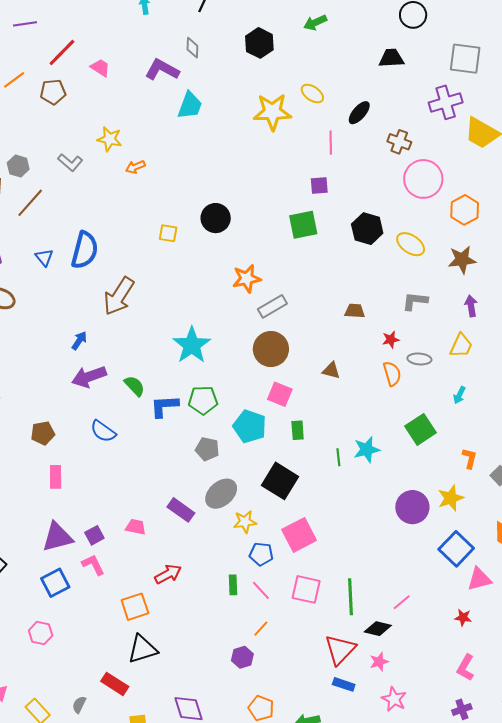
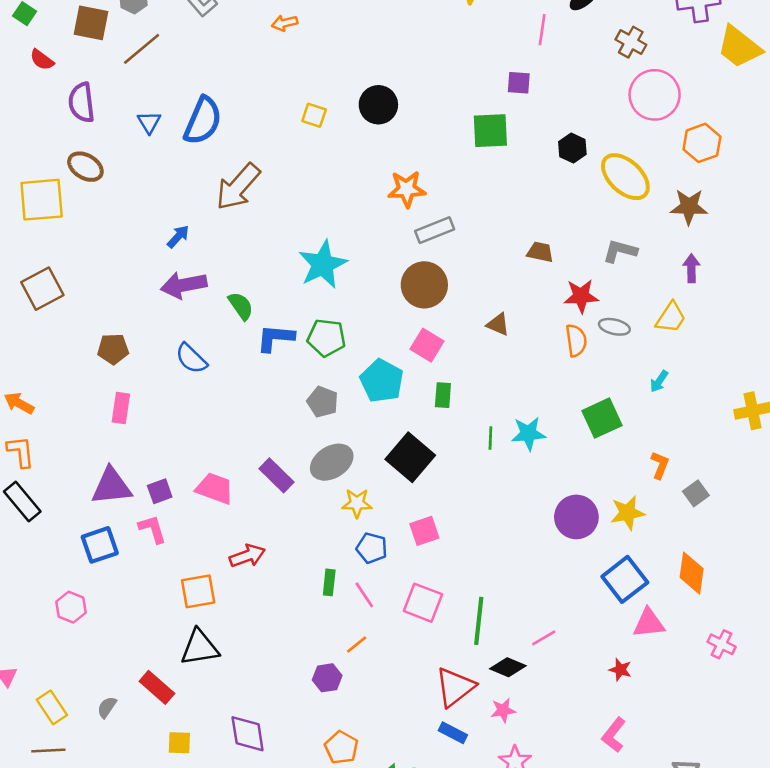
black hexagon: (367, 229) -> (572, 148), size x0.7
yellow ellipse: (411, 244) -> (625, 177), size x1.4
red star: (391, 340) -> (581, 296), size x1.5
pink trapezoid: (136, 527) -> (215, 488), size x1.4
pink square: (299, 535) -> (424, 531), size x0.7

